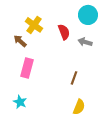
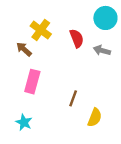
brown line: (74, 78) -> (73, 98), moved
yellow semicircle: (79, 107) -> (95, 118), moved

